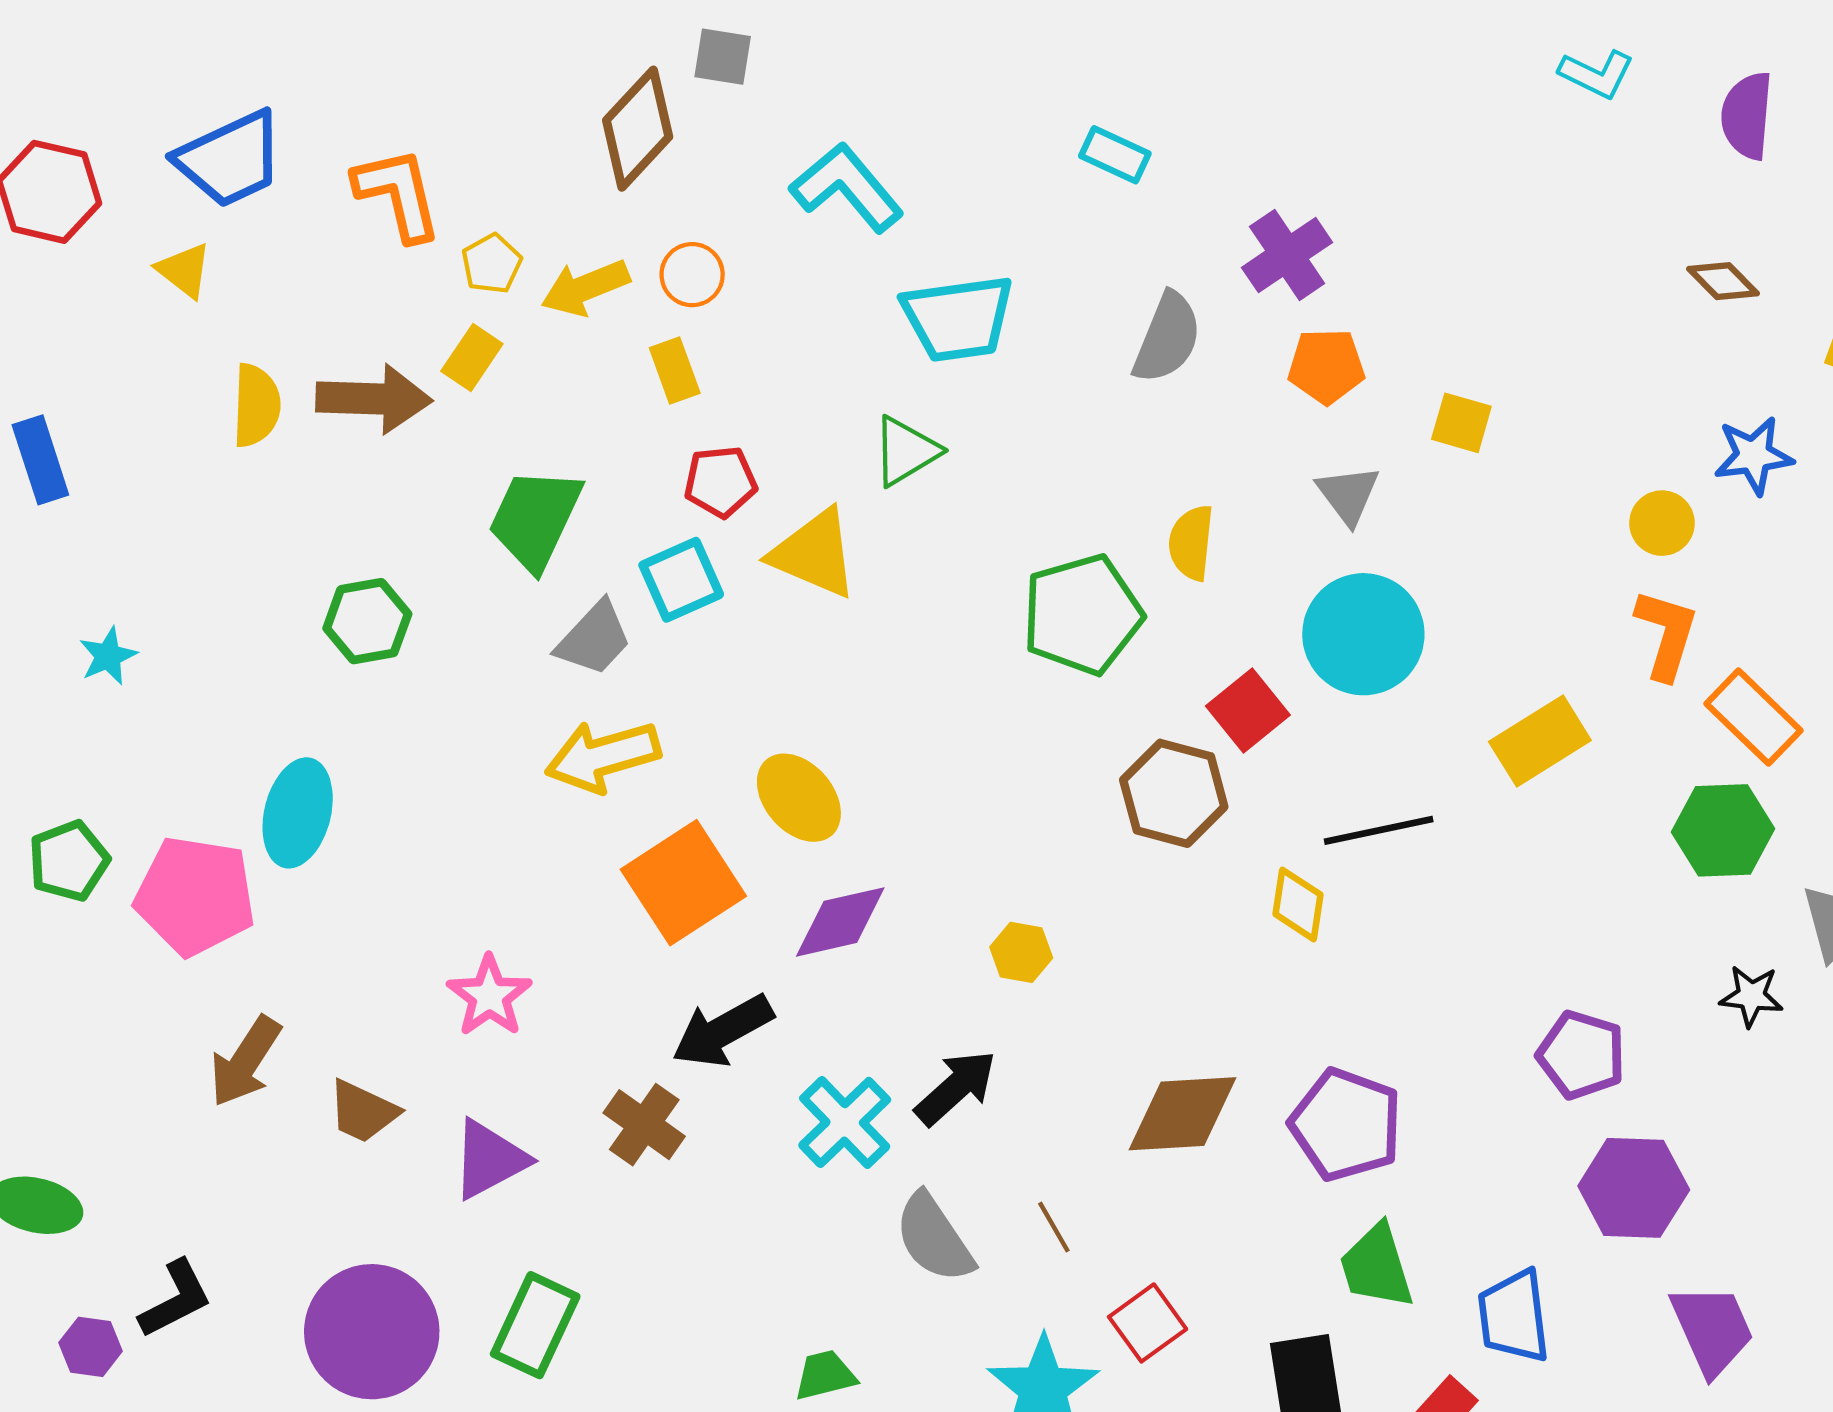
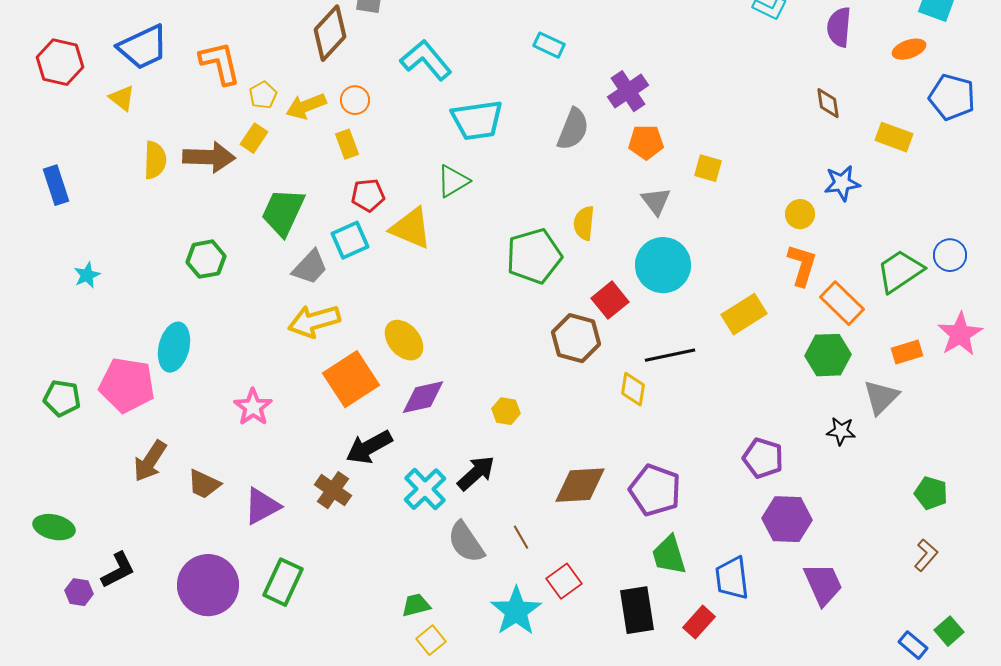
brown diamond: (1723, 281) -> (828, 103), turned 36
green pentagon: (69, 861) -> (62, 398), moved, turned 30
pink star: (489, 996) -> (253, 407), moved

